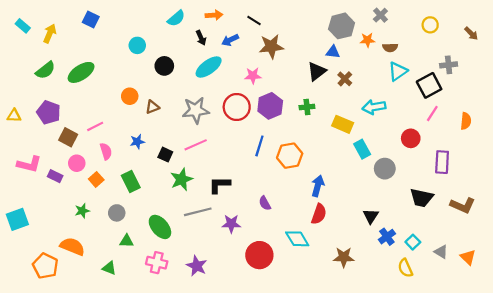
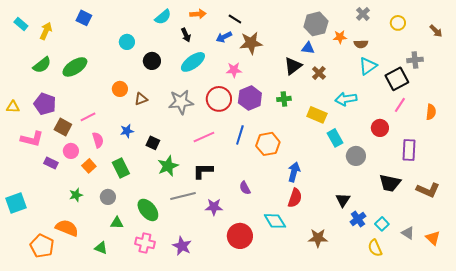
gray cross: (380, 15) -> (363, 14), moved
blue arrow: (230, 40) -> (224, 37), moved
pink line: (196, 145) -> (204, 137), moved
pink L-shape: (29, 164) -> (32, 139), moved

